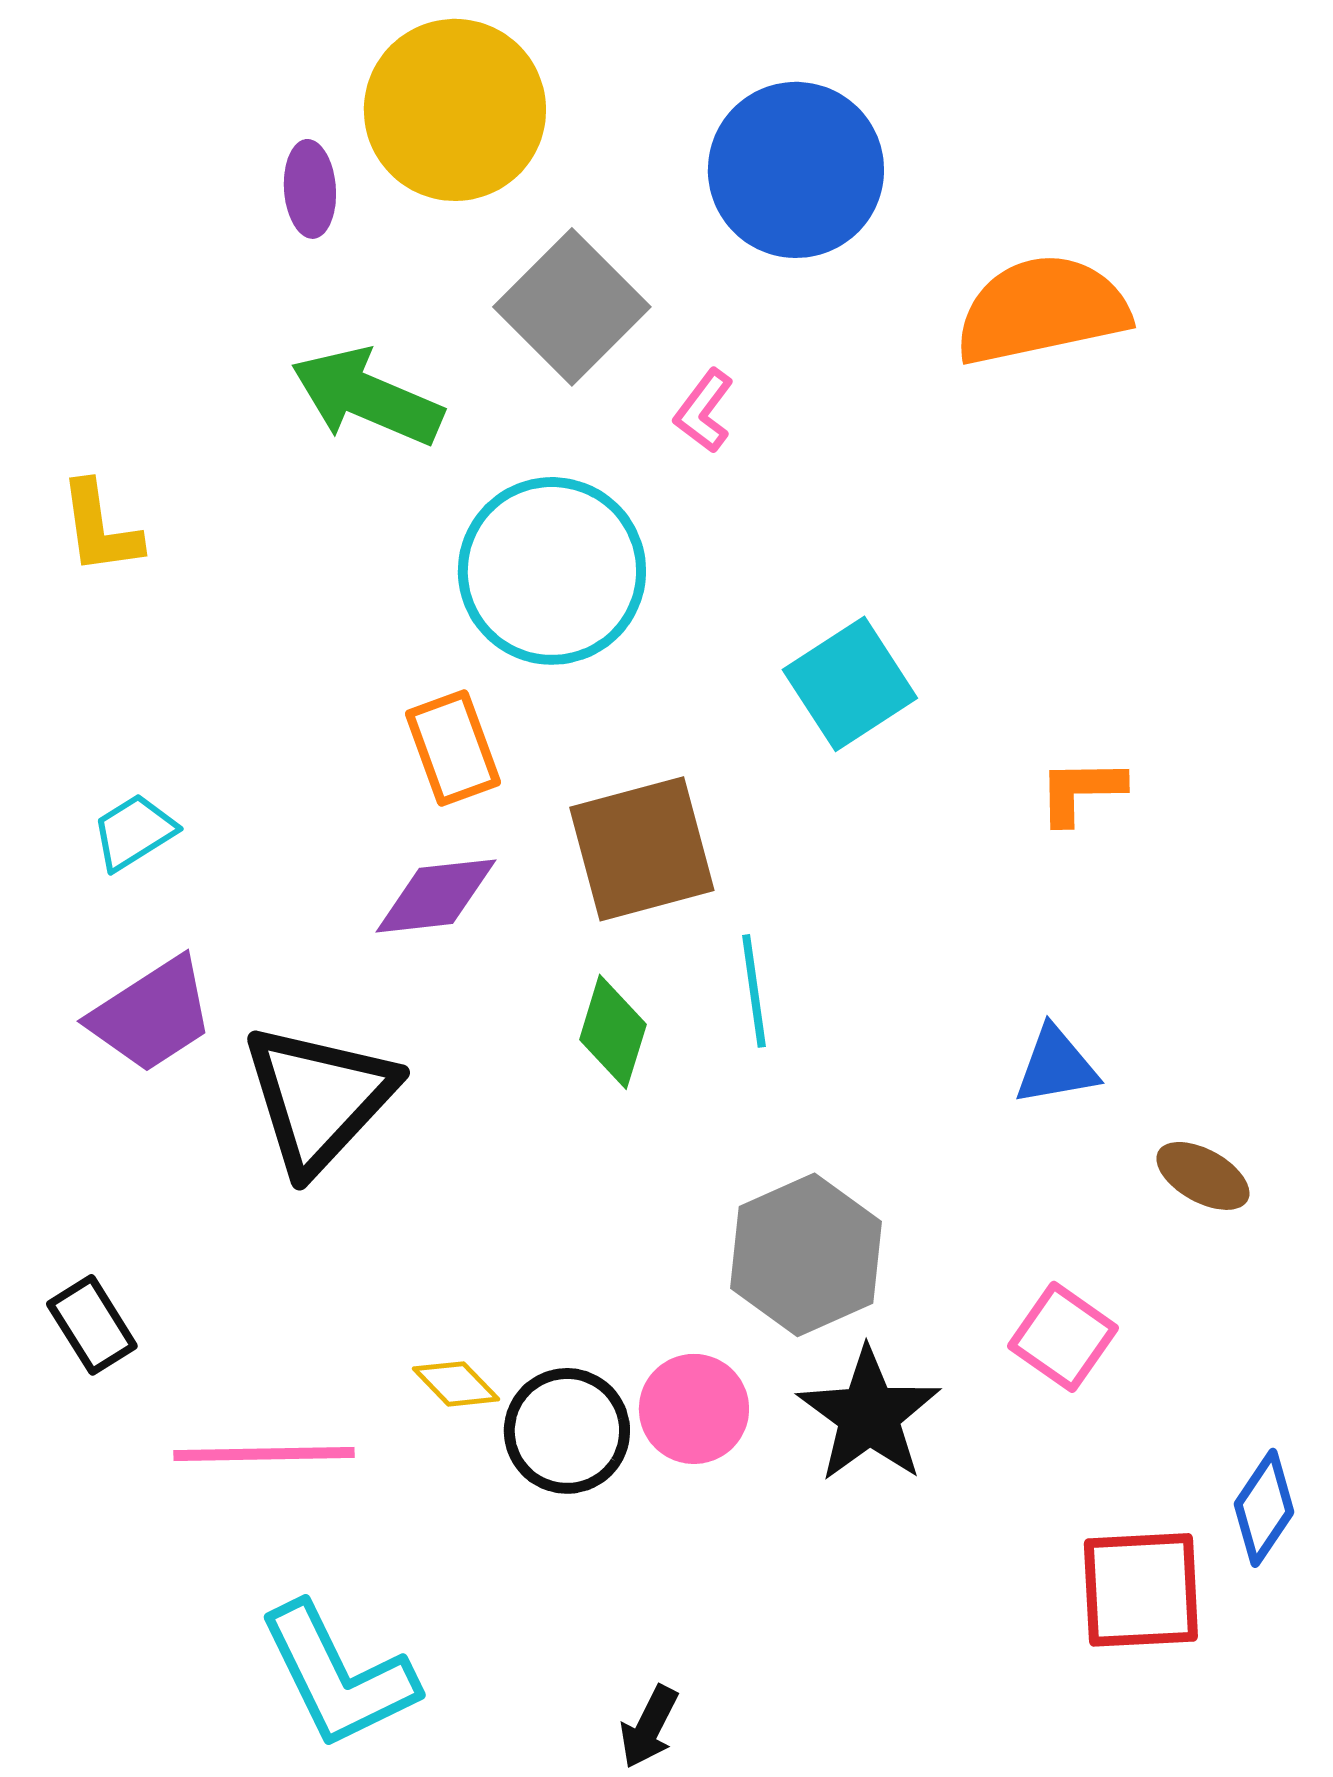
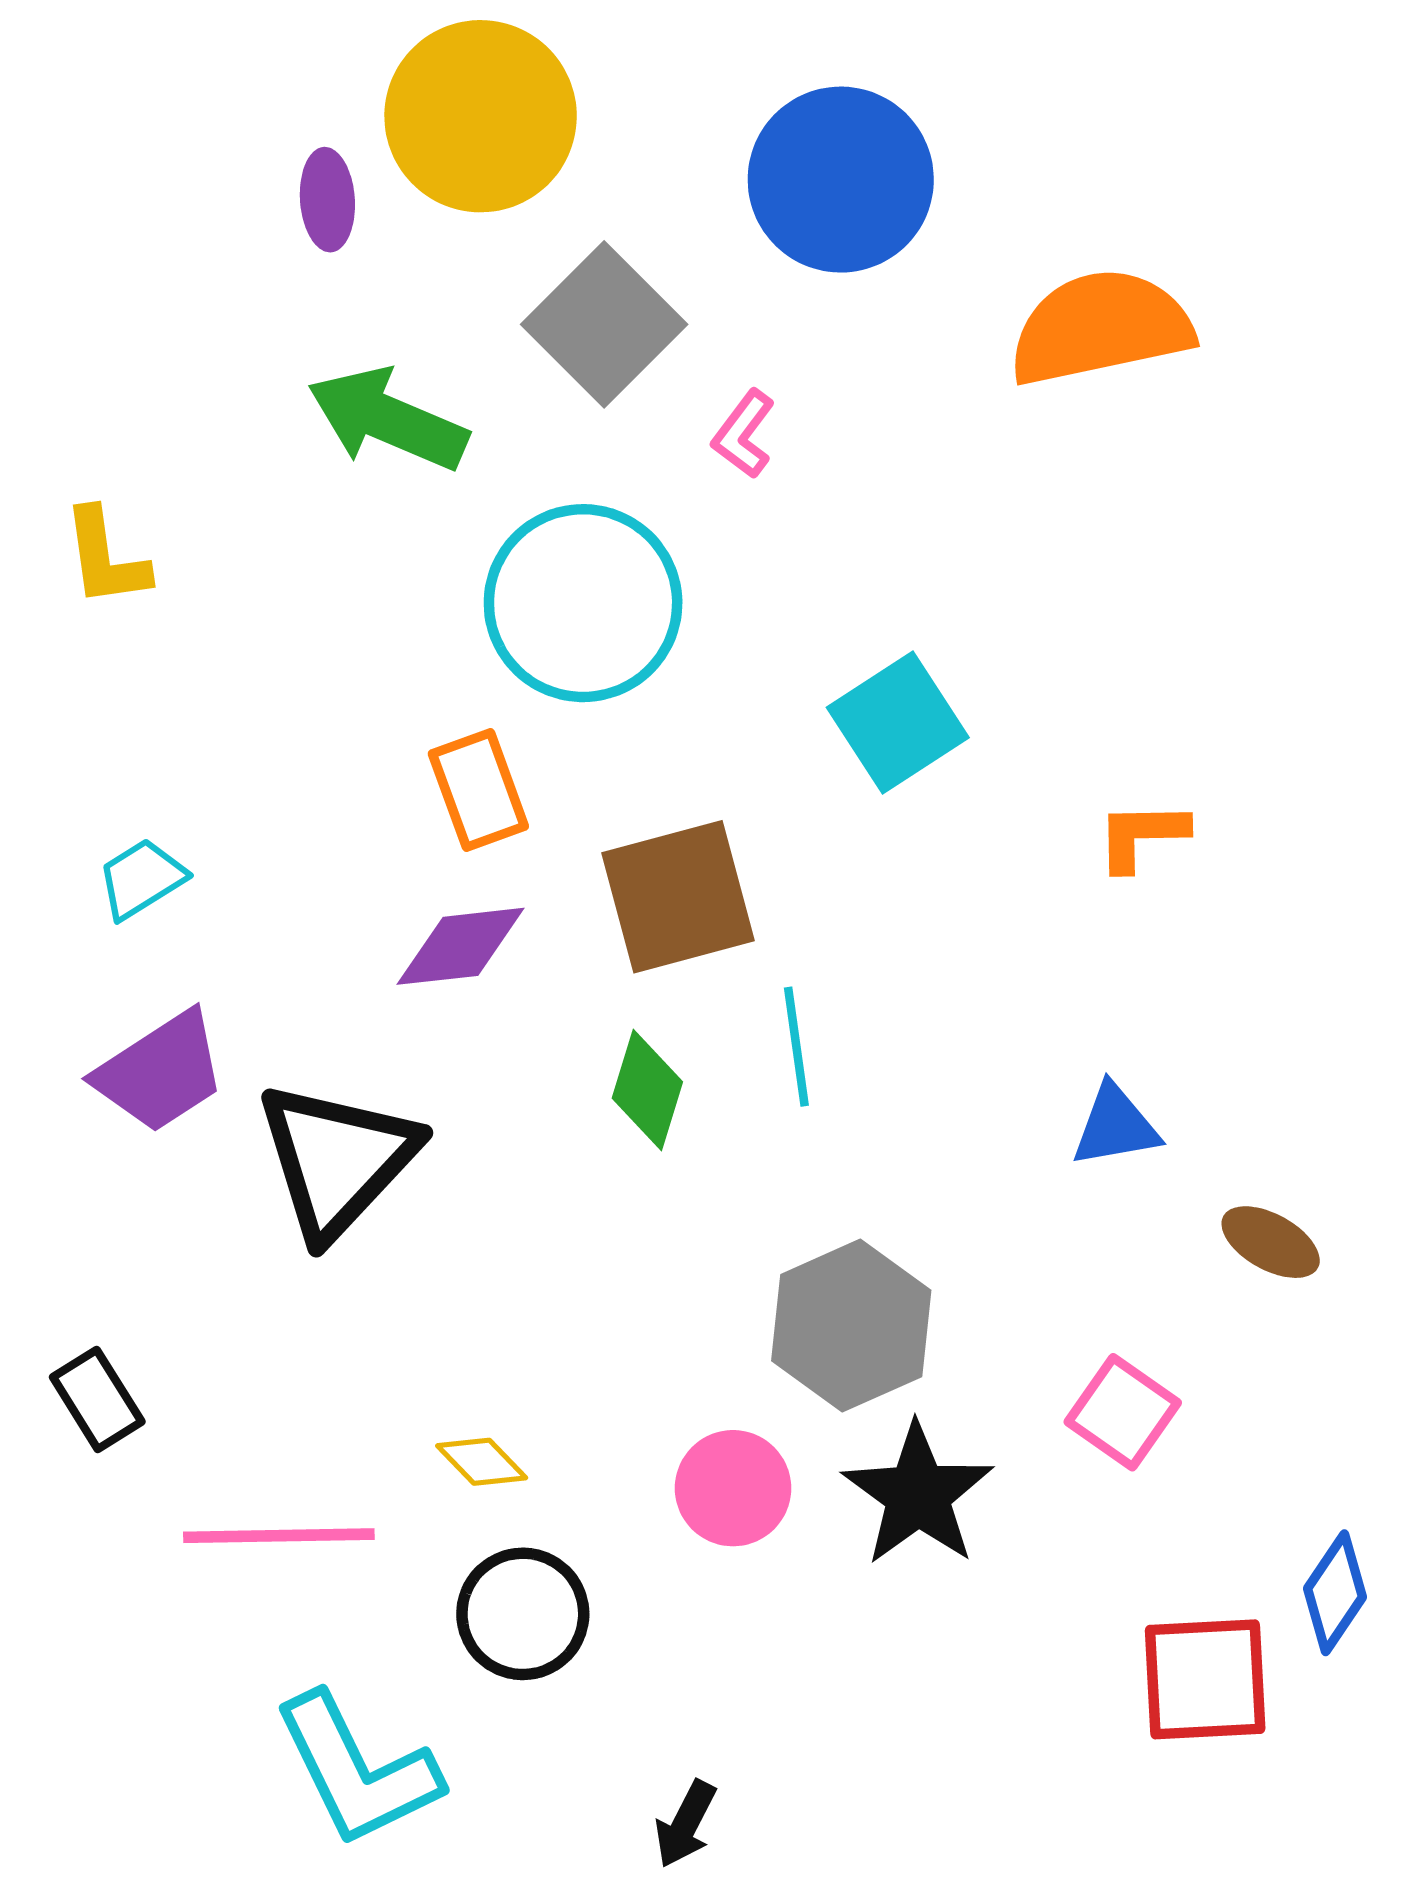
black circle: (567, 1431) -> (523, 1614), moved

